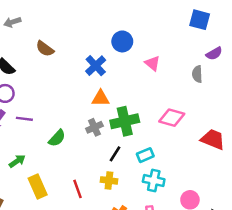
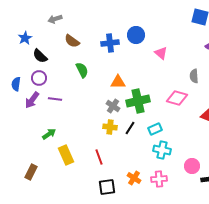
gray arrow: (12, 22) -> (55, 19), moved
blue cross: (96, 66) -> (110, 43), moved, turned 36
gray semicircle: (197, 74) -> (194, 76), moved
gray cross: (94, 127) -> (113, 106), turned -32
green semicircle: (57, 138) -> (82, 70), moved, turned -70
yellow cross: (109, 180) -> (110, 127), moved

